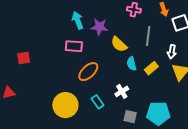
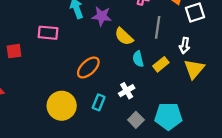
pink rectangle: (74, 46) -> (48, 33), moved
cyan rectangle: (98, 102) -> (99, 102), turned 56
gray square: (130, 117) -> (136, 120), turned 32

